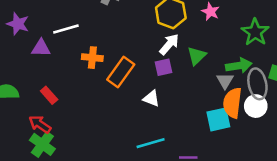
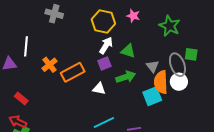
white line: (66, 29) -> (26, 46), turned -60
green triangle: (197, 56) -> (128, 51), turned -49
orange cross: (92, 58) -> (49, 65), turned -35
green arrow: (239, 66) -> (126, 77), moved
orange rectangle: (121, 72) -> (73, 72), turned 35

